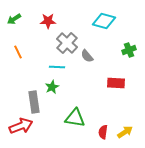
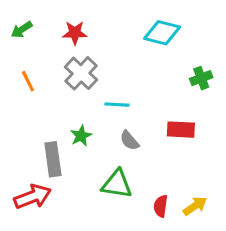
gray cross: (67, 43) -> (81, 73), moved
gray semicircle: (87, 56) -> (129, 140), moved
cyan line: (57, 67) -> (117, 105), moved

